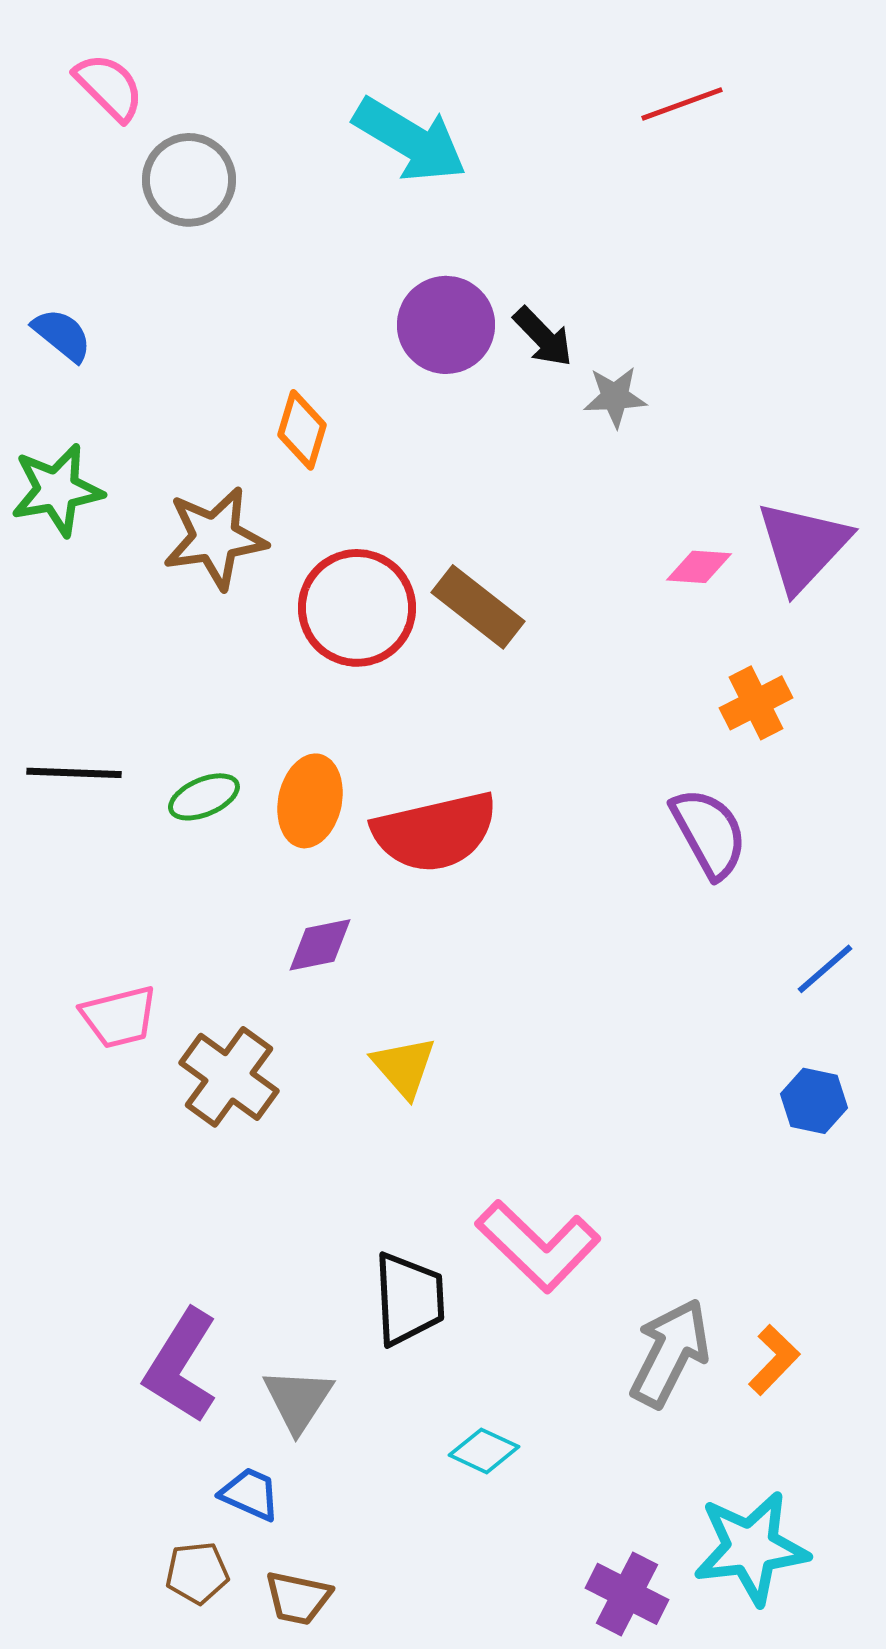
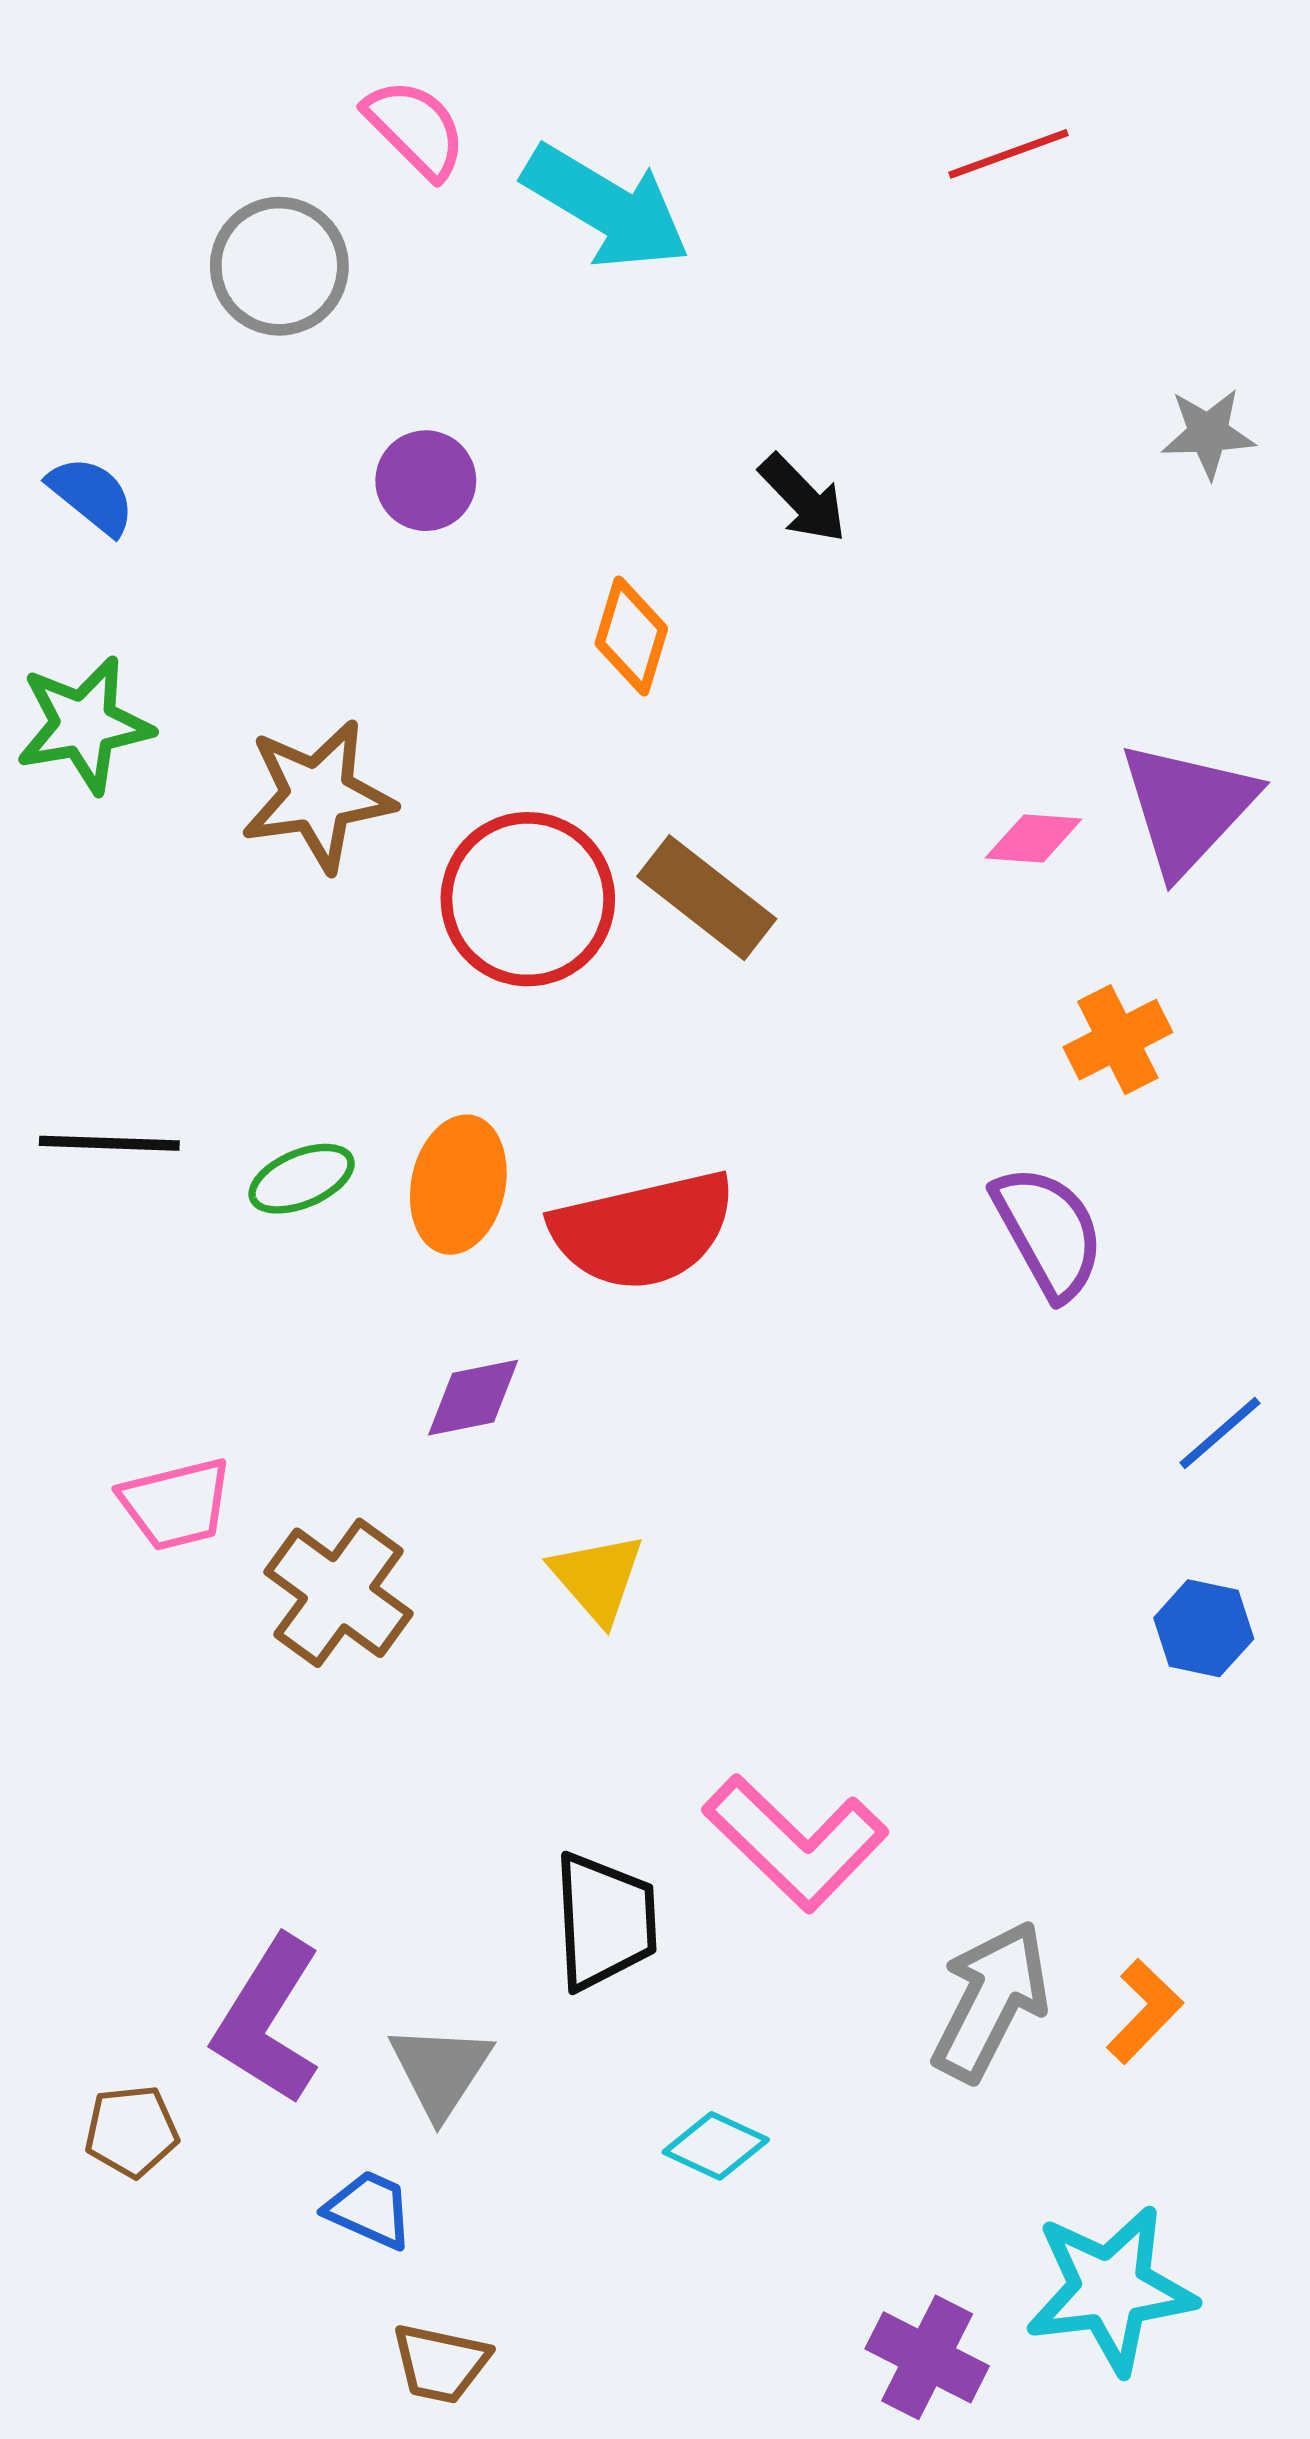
pink semicircle: (109, 87) -> (415, 129), moved
purple circle: (446, 325) -> (426, 481), moved, size x0.7
gray star: (615, 397) -> (1208, 433), moved
orange diamond: (302, 430) -> (631, 636), moved
brown pentagon: (197, 1573) -> (131, 2131), moved

